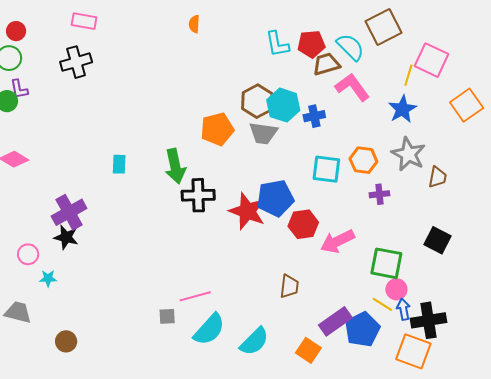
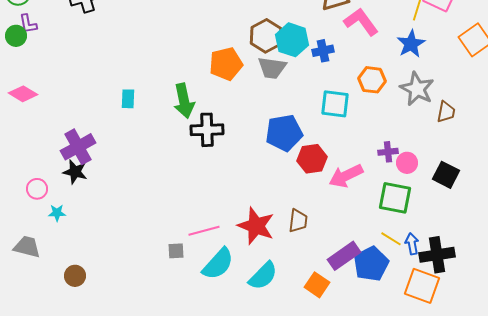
orange hexagon: (363, 160) -> (372, 80), moved
purple cross: (379, 194) -> (388, 152), moved
red star: (247, 211) -> (256, 226), moved
pink circle: (396, 289) -> (407, 163), moved

